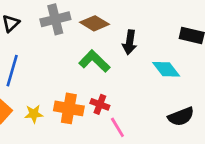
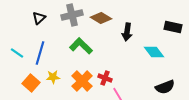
green L-shape: (94, 61) -> (81, 46), moved
orange cross: (69, 108) -> (82, 81), turned 35
yellow star: (34, 114) -> (53, 77), moved

